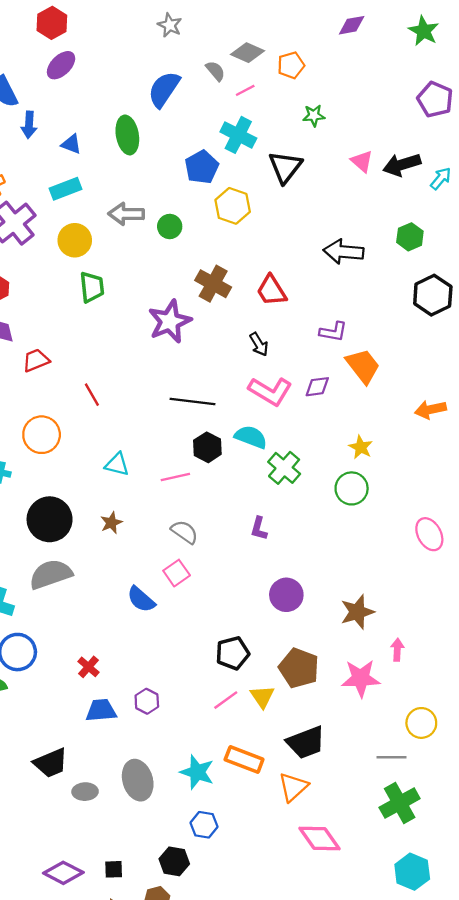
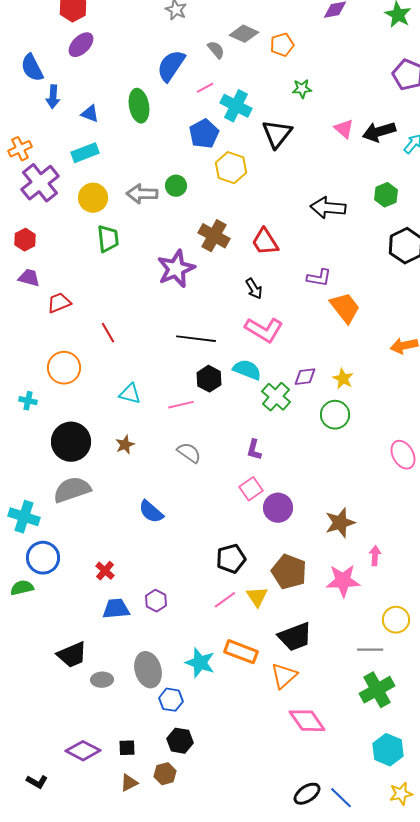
pink line: (245, 90) -> (205, 88), moved
gray arrow: (126, 214) -> (142, 194), moved
purple diamond: (317, 387) -> (305, 377), moved
pink square: (177, 573) -> (251, 489), moved
blue hexagon: (204, 825) -> (171, 700), moved

